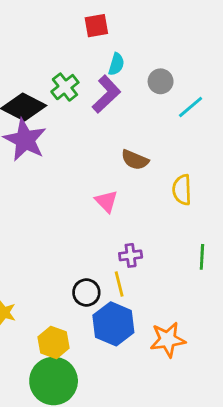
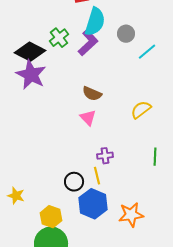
cyan semicircle: (116, 64) -> (95, 22), size x1.8
brown semicircle: (135, 160) -> (92, 94), moved
yellow semicircle: (182, 190) -> (141, 110), turned 55

